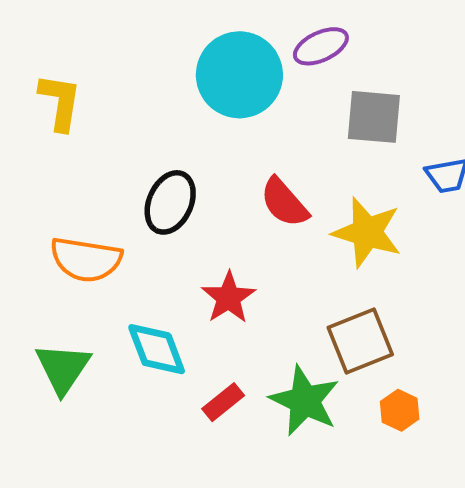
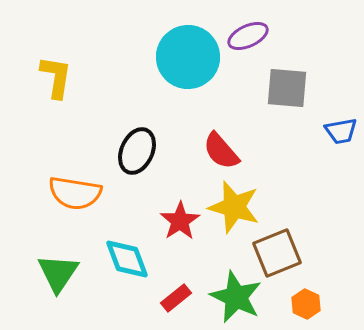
yellow star: (367, 232) -> (234, 207), moved

